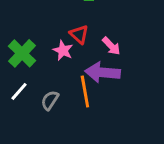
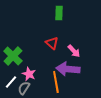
pink star: (63, 50) -> (29, 74), moved
gray semicircle: (50, 100) -> (24, 88), moved

